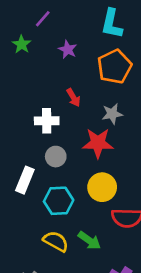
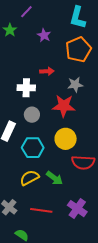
red arrow: (73, 98) -> (47, 71), turned -64
yellow semicircle: (56, 241) -> (29, 178), turned -60

